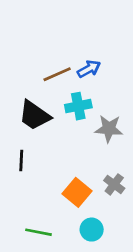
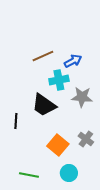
blue arrow: (89, 69) -> (73, 61), moved
black trapezoid: (35, 115) -> (44, 105), moved

